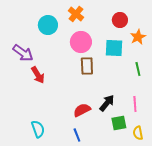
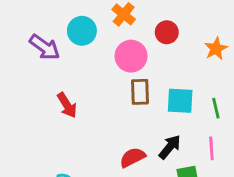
red circle: (120, 20) -> (167, 32), moved
cyan square: (114, 48) -> (180, 101), moved
purple arrow: (23, 53) -> (45, 47), moved
green line: (138, 69) -> (216, 108), moved

